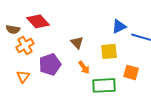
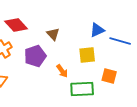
brown triangle: (77, 42) -> (53, 34), moved
purple pentagon: (50, 64) -> (35, 56), moved

